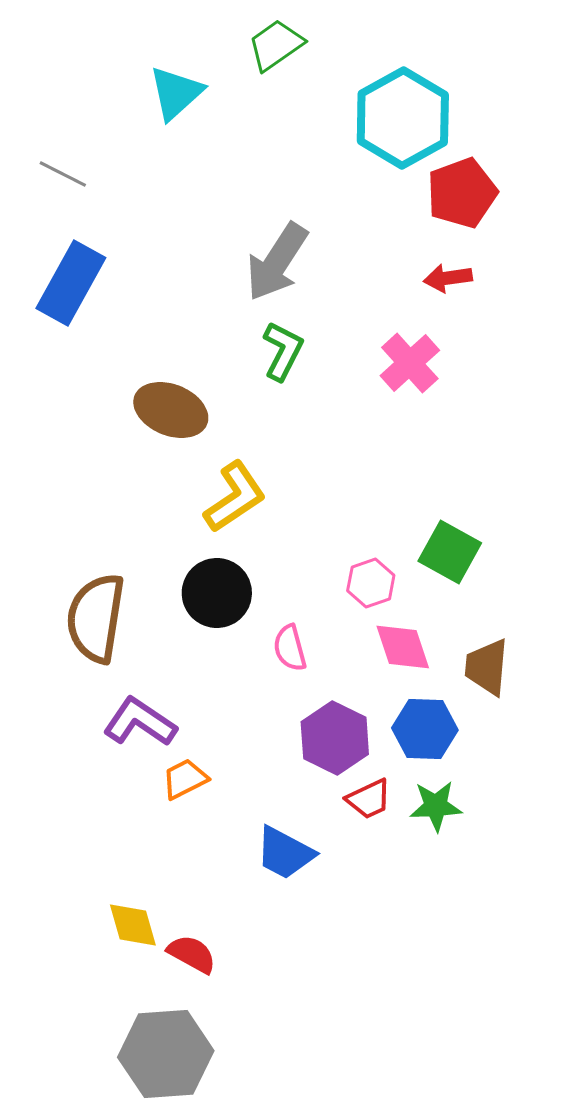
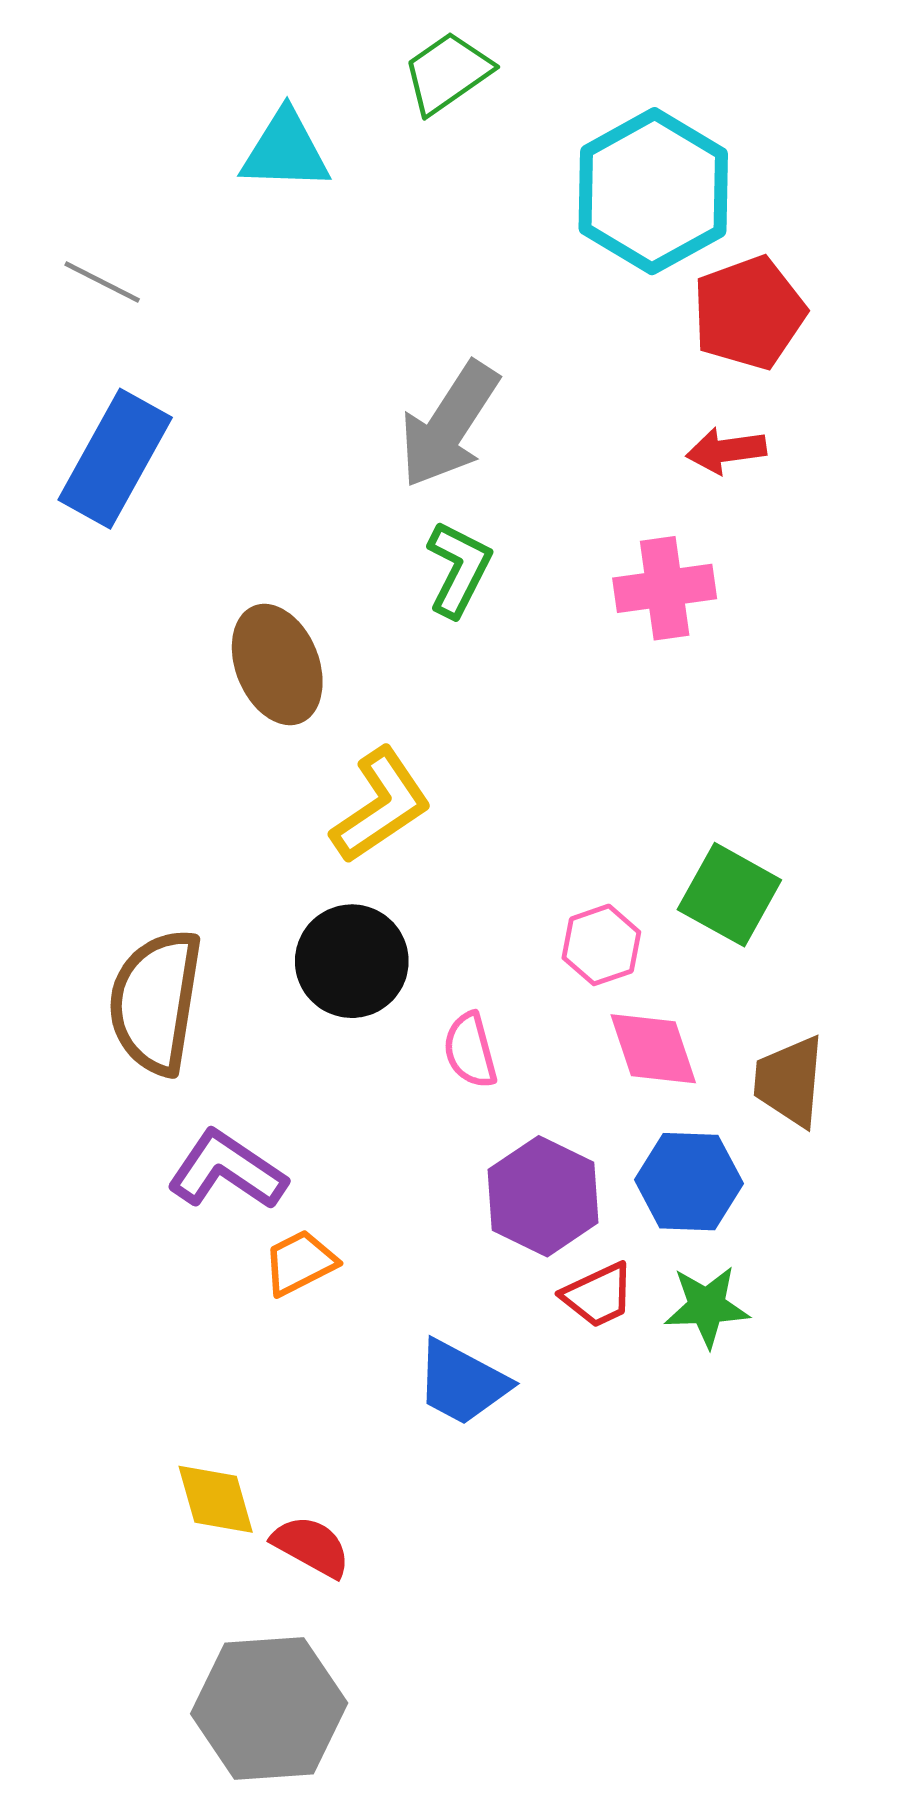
cyan triangle: (176, 93) -> (285, 151), turned 44
pink cross: (410, 363) -> (665, 588), turned 34
brown ellipse: (171, 410) -> (277, 665), turned 46

